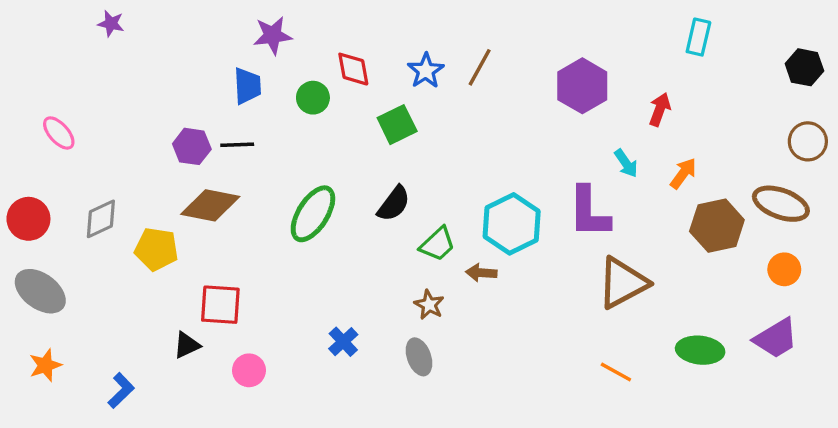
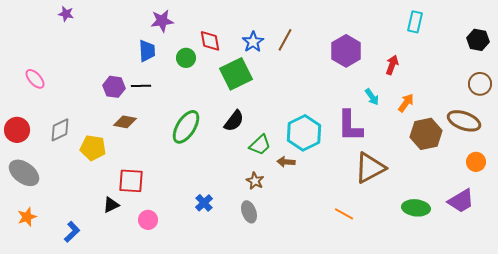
green square: (397, 125) -> (236, 74), size x1.4
brown diamond: (210, 205) -> (125, 122), size x0.7
orange circle: (784, 269) -> (476, 162), moved
orange line: (616, 372) -> (344, 214), moved

